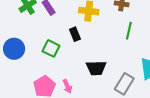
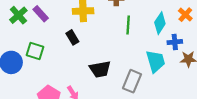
green square: (51, 48) -> (35, 51), moved

